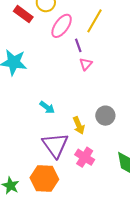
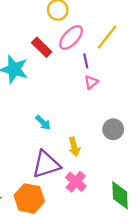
red rectangle: (23, 14) -> (42, 47), moved
gray circle: (105, 116) -> (113, 129), moved
purple triangle: (55, 145) -> (46, 164), turned 40

